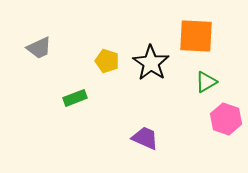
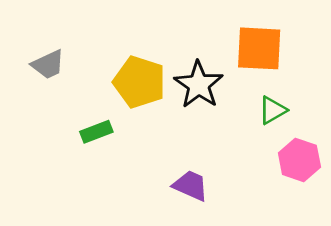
yellow pentagon: (107, 61) -> (139, 82), size x1.6

